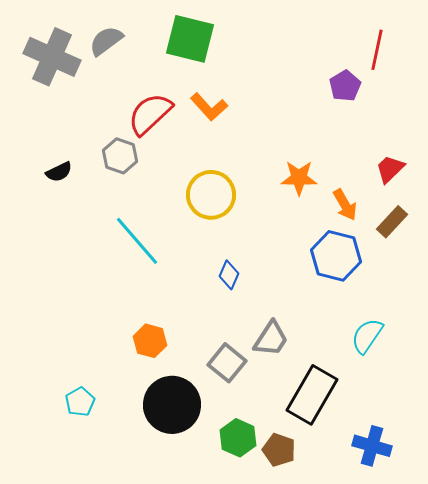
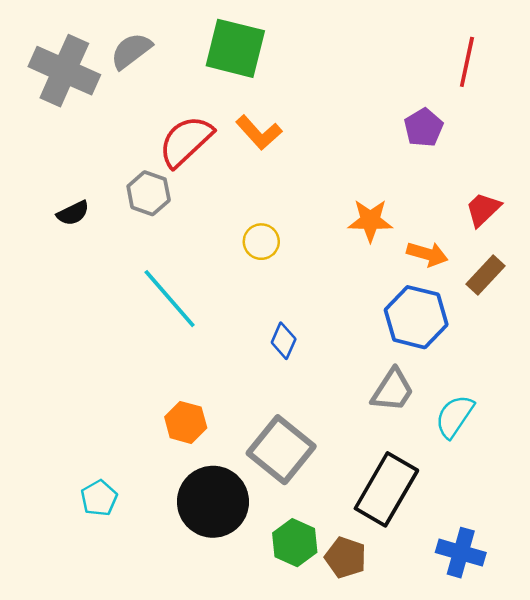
purple pentagon: (345, 86) -> (424, 128), moved
yellow circle: (211, 195) -> (261, 242), size x0.6
orange arrow: (345, 205) -> (427, 254), turned -44
gray trapezoid: (271, 339) -> (393, 390), moved
gray square: (227, 363) -> (281, 450), size x1.4

